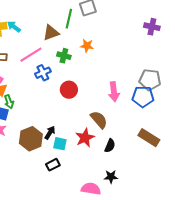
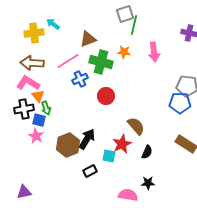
green line: (69, 19) -> (134, 25), moved
cyan arrow: (14, 27) -> (53, 24), moved
green cross: (64, 56) -> (101, 62), size x1.6
pink arrow: (114, 92) -> (154, 52), moved
black arrow: (50, 133) -> (87, 139), size x1.5
cyan square: (60, 144) -> (109, 156), moved

